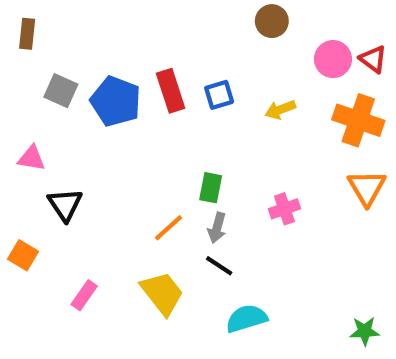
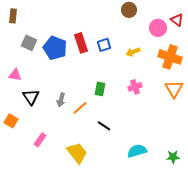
red triangle: (373, 59) -> (177, 20), moved
pink cross: (284, 209) -> (135, 87), moved
gray arrow: (217, 228) -> (61, 100), moved
yellow trapezoid: (162, 293) -> (77, 153), moved
cyan semicircle: (247, 318) -> (137, 151), moved

